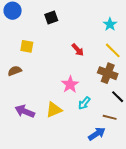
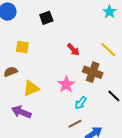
cyan star: (110, 24) -> (110, 12), moved
brown cross: (108, 73) -> (93, 72), moved
yellow triangle: (54, 110) -> (31, 88), moved
brown line: (110, 117) -> (75, 124), moved, turned -40

